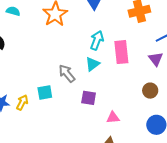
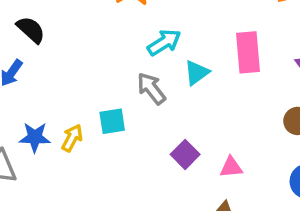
cyan arrow: (97, 40) -> (164, 42), moved, turned 36
purple square: (89, 98) -> (185, 154), moved, turned 35

